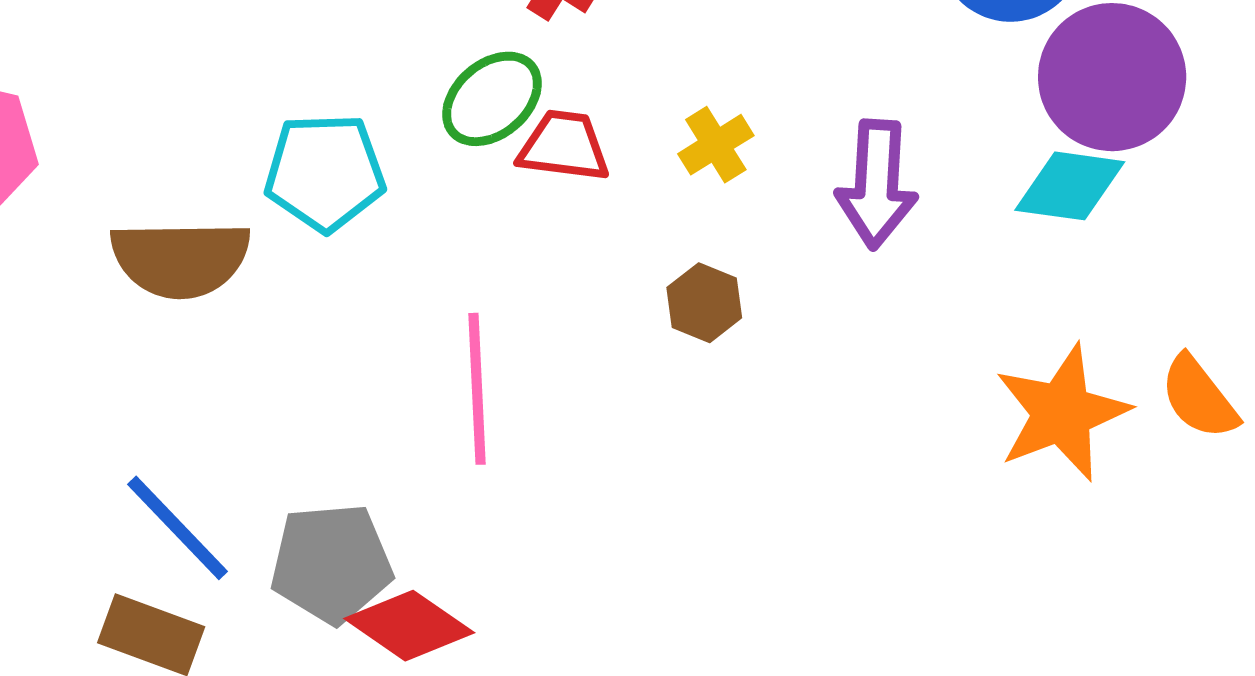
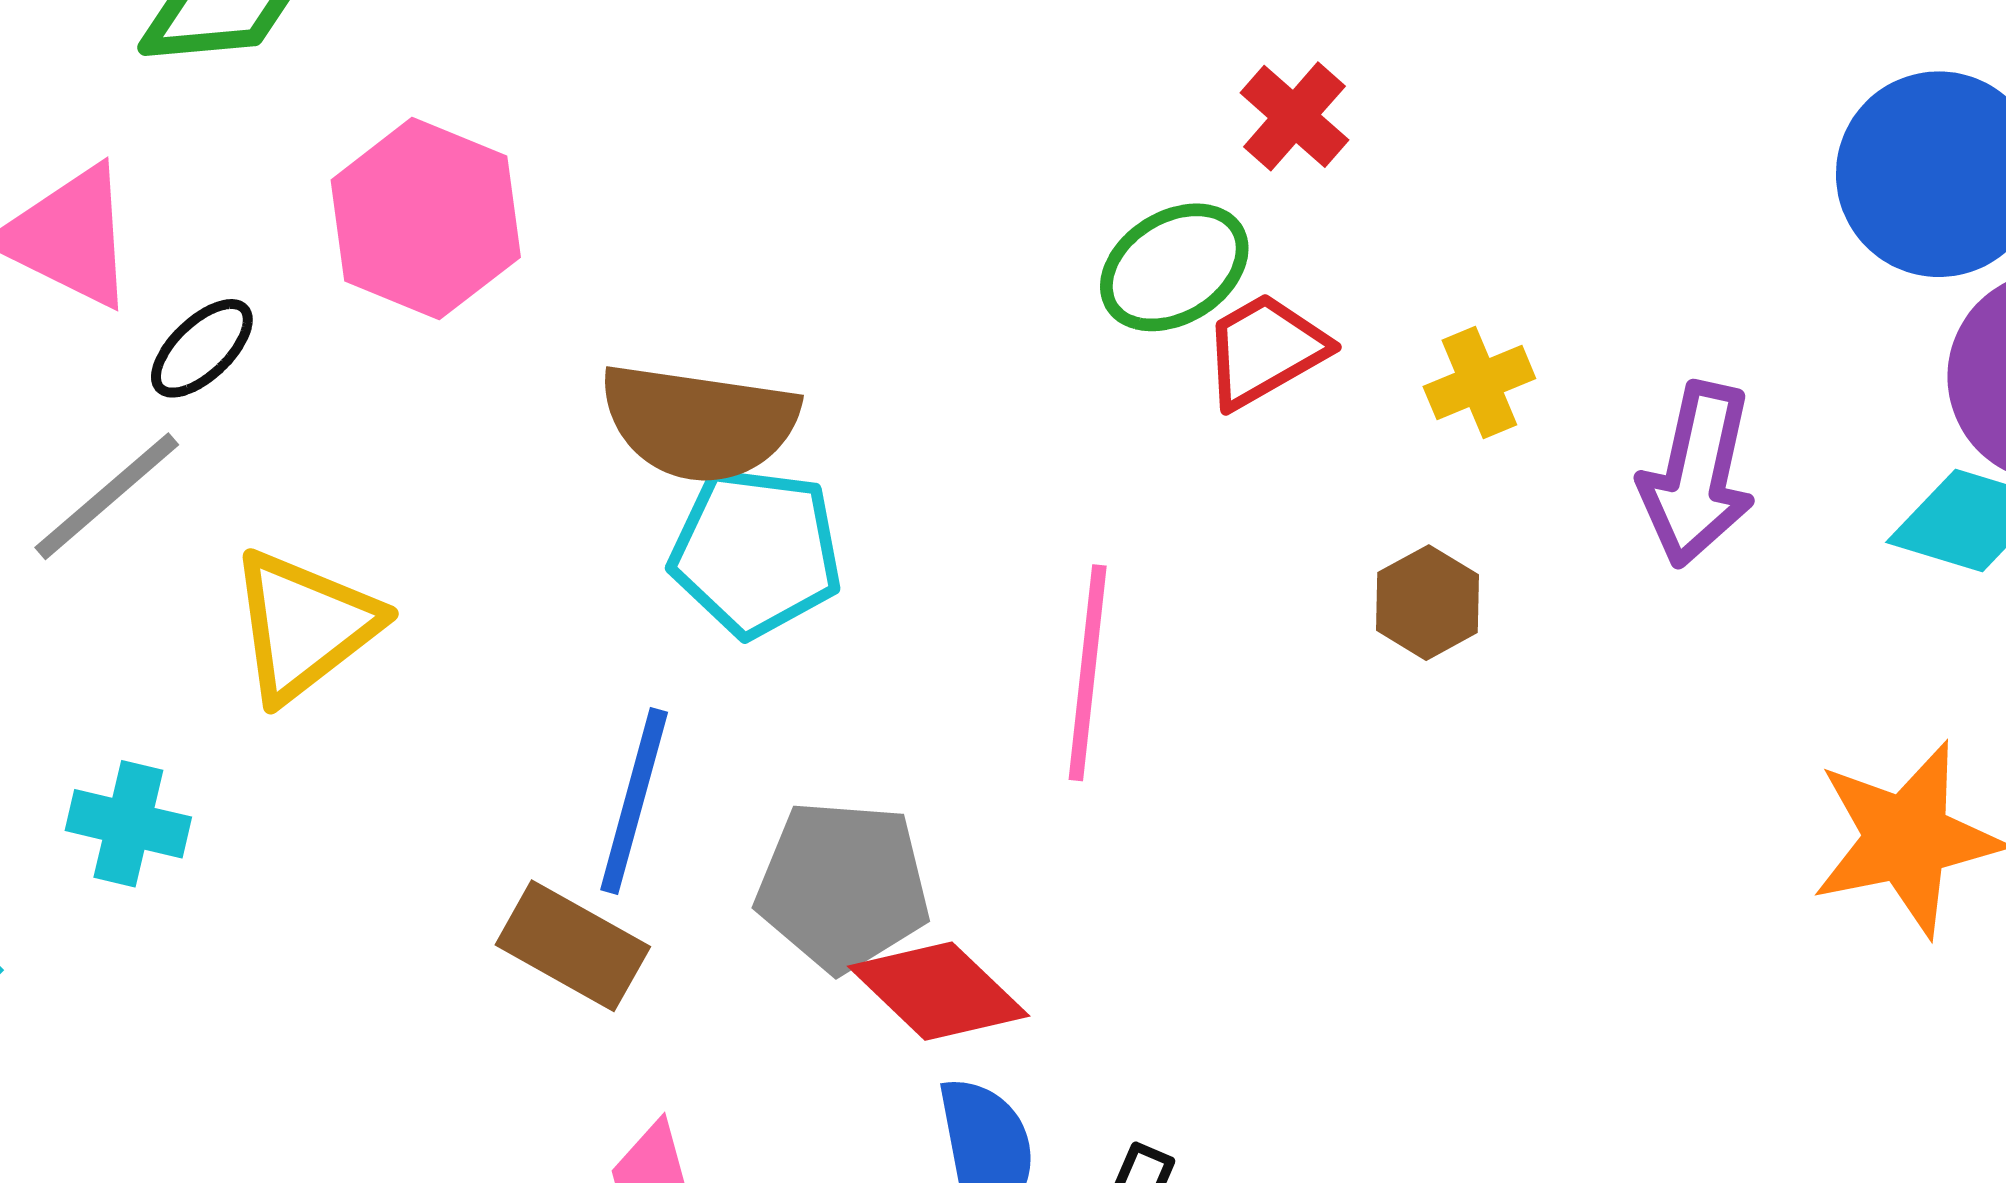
red trapezoid: (564, 146) -> (1265, 350), turned -46
cyan pentagon: (325, 172) -> (756, 552), moved
blue line: (177, 528) -> (634, 801), turned 50

